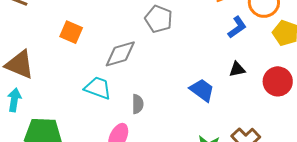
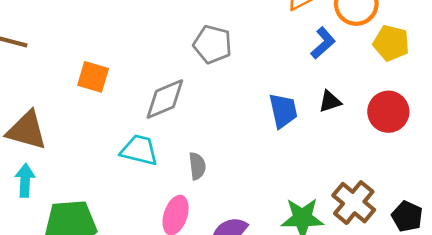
blue trapezoid: (202, 90) -> (283, 111), moved, turned 48

